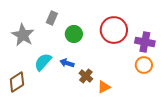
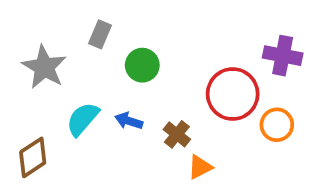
red circle: (114, 30) -> (233, 94), moved
purple cross: (145, 42) -> (283, 56), moved
brown cross: (86, 76) -> (177, 134), moved

